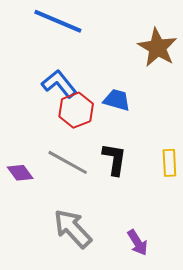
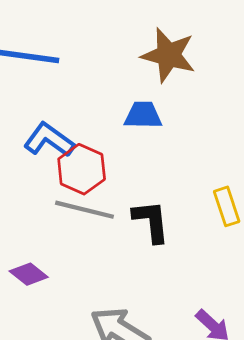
blue trapezoid: (117, 100) -> (143, 115), moved
gray line: (68, 162) -> (84, 210), moved

